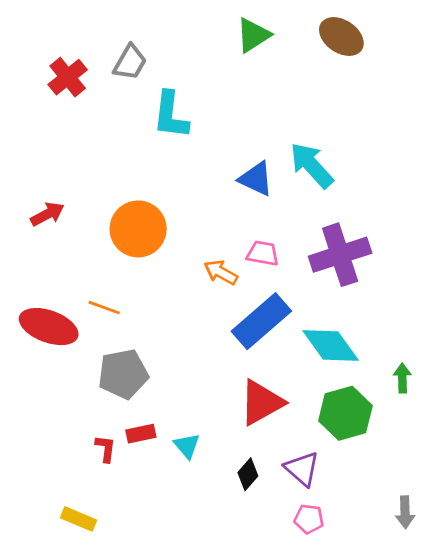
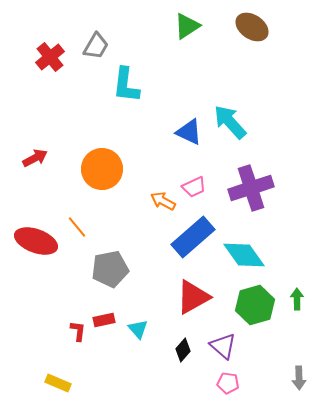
pink trapezoid: (263, 253) -> (194, 187), turned 145
orange line: (104, 308) -> (77, 227), turned 30
gray pentagon: (123, 374) -> (110, 269), moved
green arrow: (402, 378) -> (297, 299), moved

